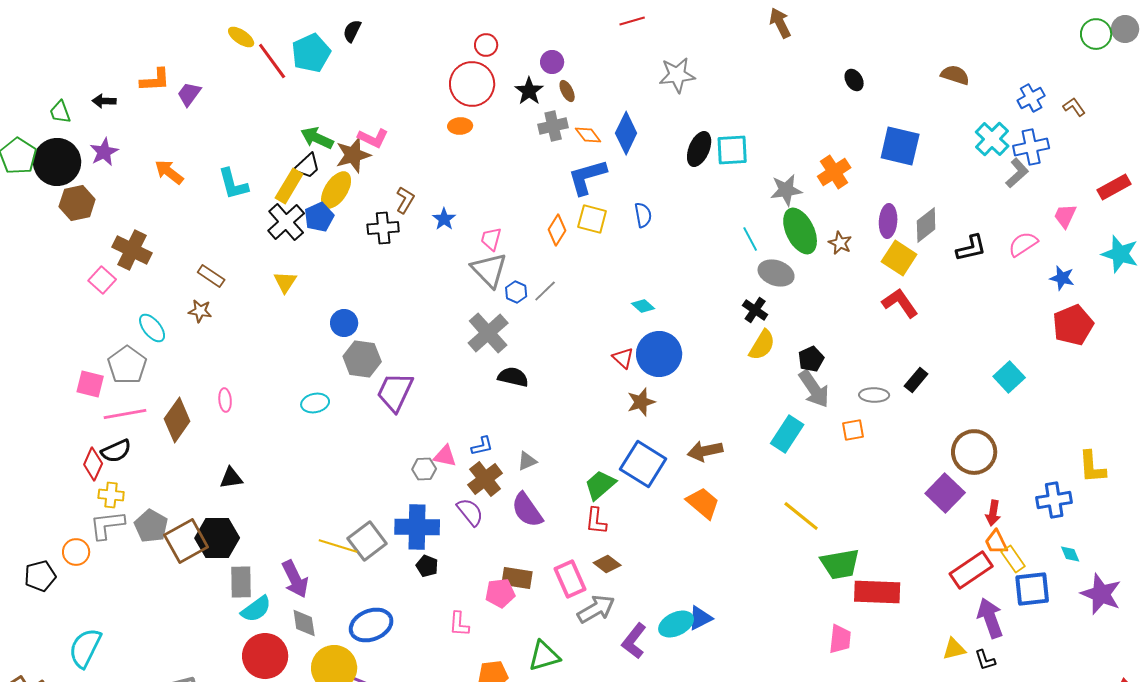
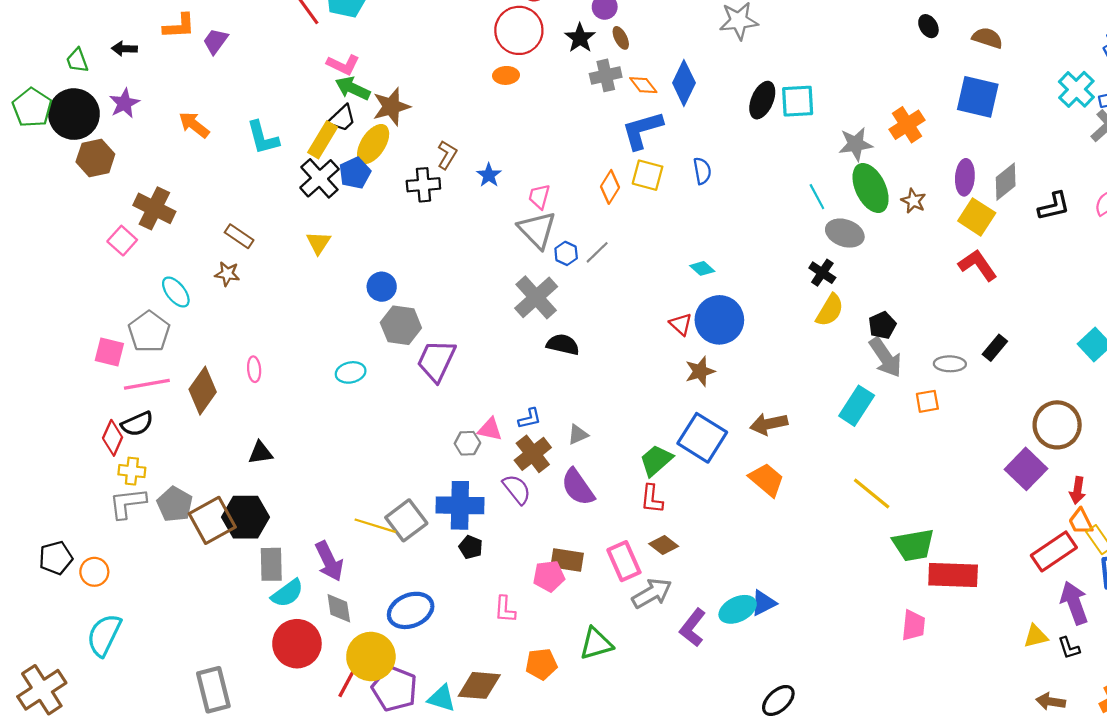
brown semicircle: (955, 75) -> (987, 38), moved
pink L-shape: (373, 138) -> (343, 65), moved
orange circle: (76, 552) -> (94, 572), moved

